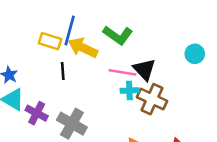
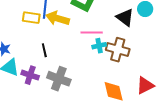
black triangle: (144, 69) -> (125, 17), moved
black line: (63, 71) -> (44, 50), moved

